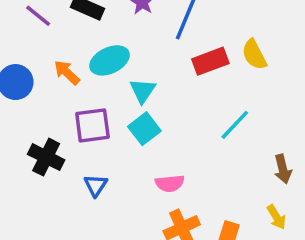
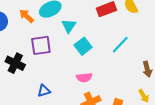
cyan square: (144, 129) -> (83, 46), moved
blue triangle: (96, 185) -> (44, 91), moved, turned 40

